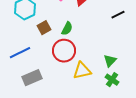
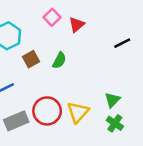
red circle: (64, 51) -> (47, 111), moved
yellow triangle: (82, 71) -> (78, 112), turned -36

